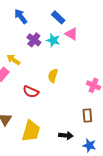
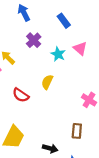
pink triangle: (71, 34) -> (80, 48), moved
cyan star: (53, 40) -> (58, 54), moved

